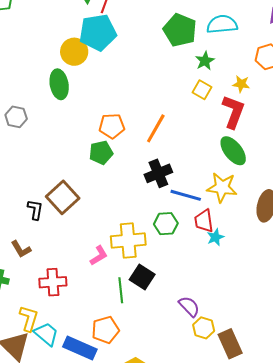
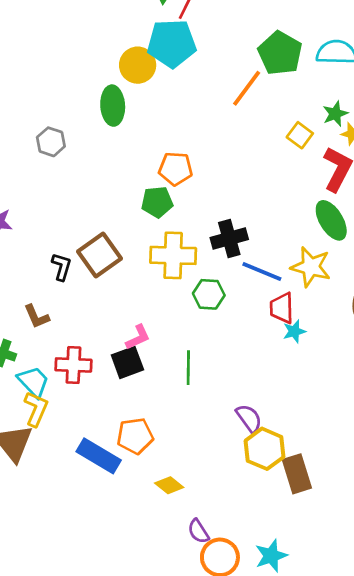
green star: (205, 61) -> (335, 114), moved
orange line: (156, 128) -> (247, 88), moved
green hexagon: (166, 224) -> (209, 294), moved
yellow cross: (128, 241) -> (173, 255), moved
black square: (142, 277) -> (127, 362), moved, turned 30
green line: (121, 290) -> (188, 368), moved
yellow hexagon: (204, 328) -> (264, 449), size x1.4
cyan trapezoid: (46, 334) -> (33, 382), moved

